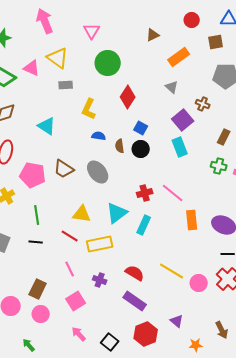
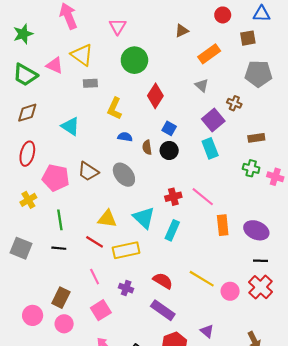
brown rectangle: (224, 137) -> (256, 138), turned 56
cyan triangle: (117, 213) -> (144, 218), turned -40

